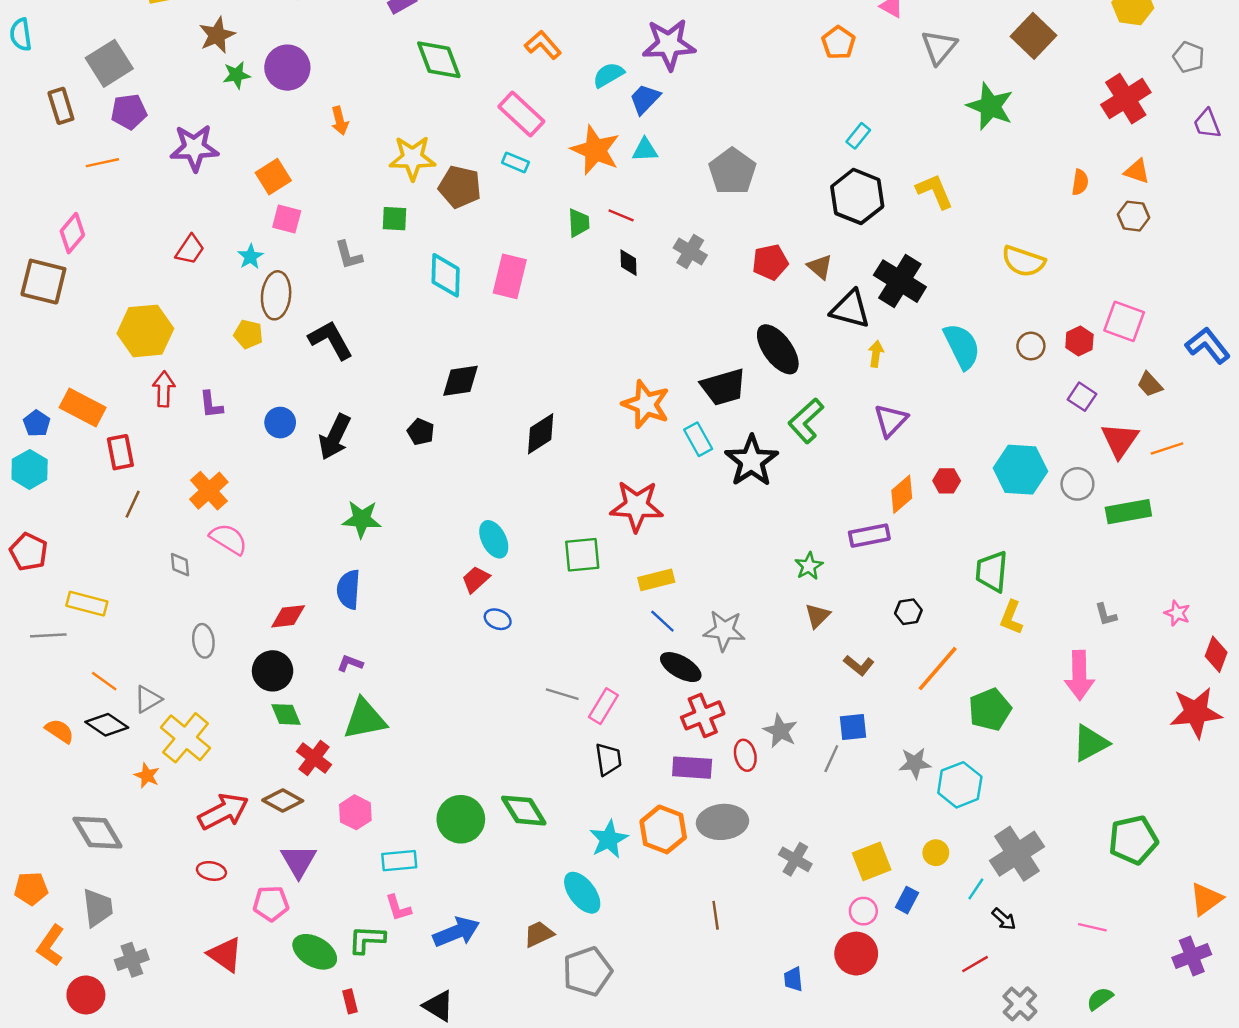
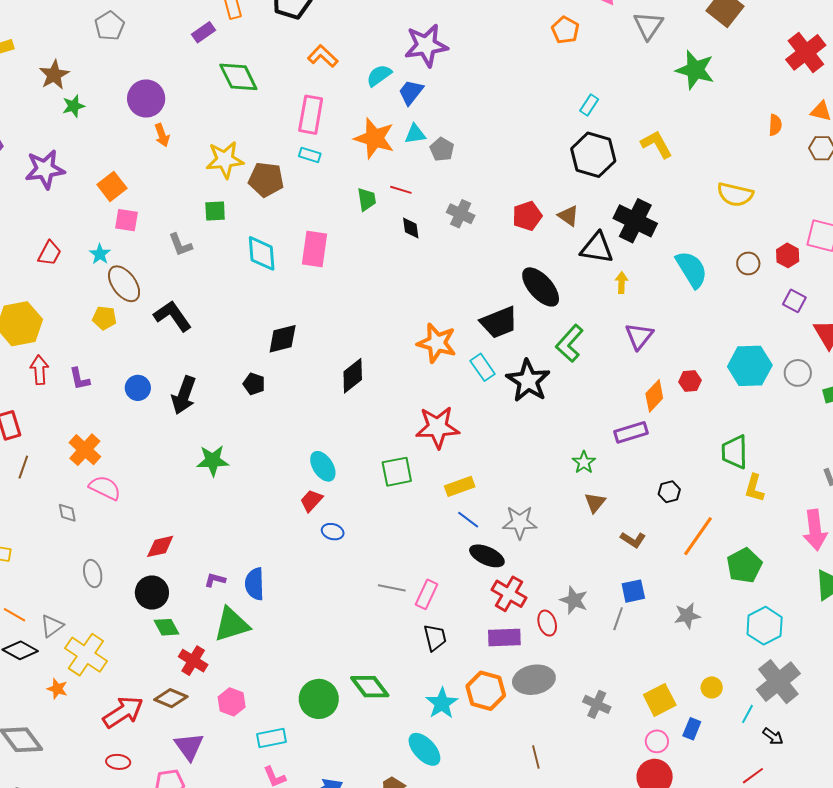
purple circle: (287, 68) -> (146, 98), moved
pink rectangle: (521, 114) -> (311, 115), turned 63
gray pentagon: (732, 171) -> (442, 149), moved, size x0.6
brown ellipse: (276, 295) -> (124, 284), turned -36
blue semicircle: (349, 589) -> (255, 584), moved
red cross: (703, 715) -> (509, 594), turned -32
cyan hexagon: (960, 785) -> (765, 626), moved

